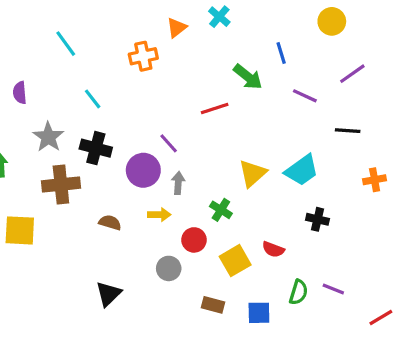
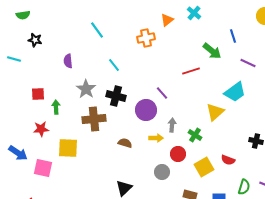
cyan trapezoid: (302, 170) -> (235, 92), moved
gray arrow: (178, 183) -> (172, 125), moved

